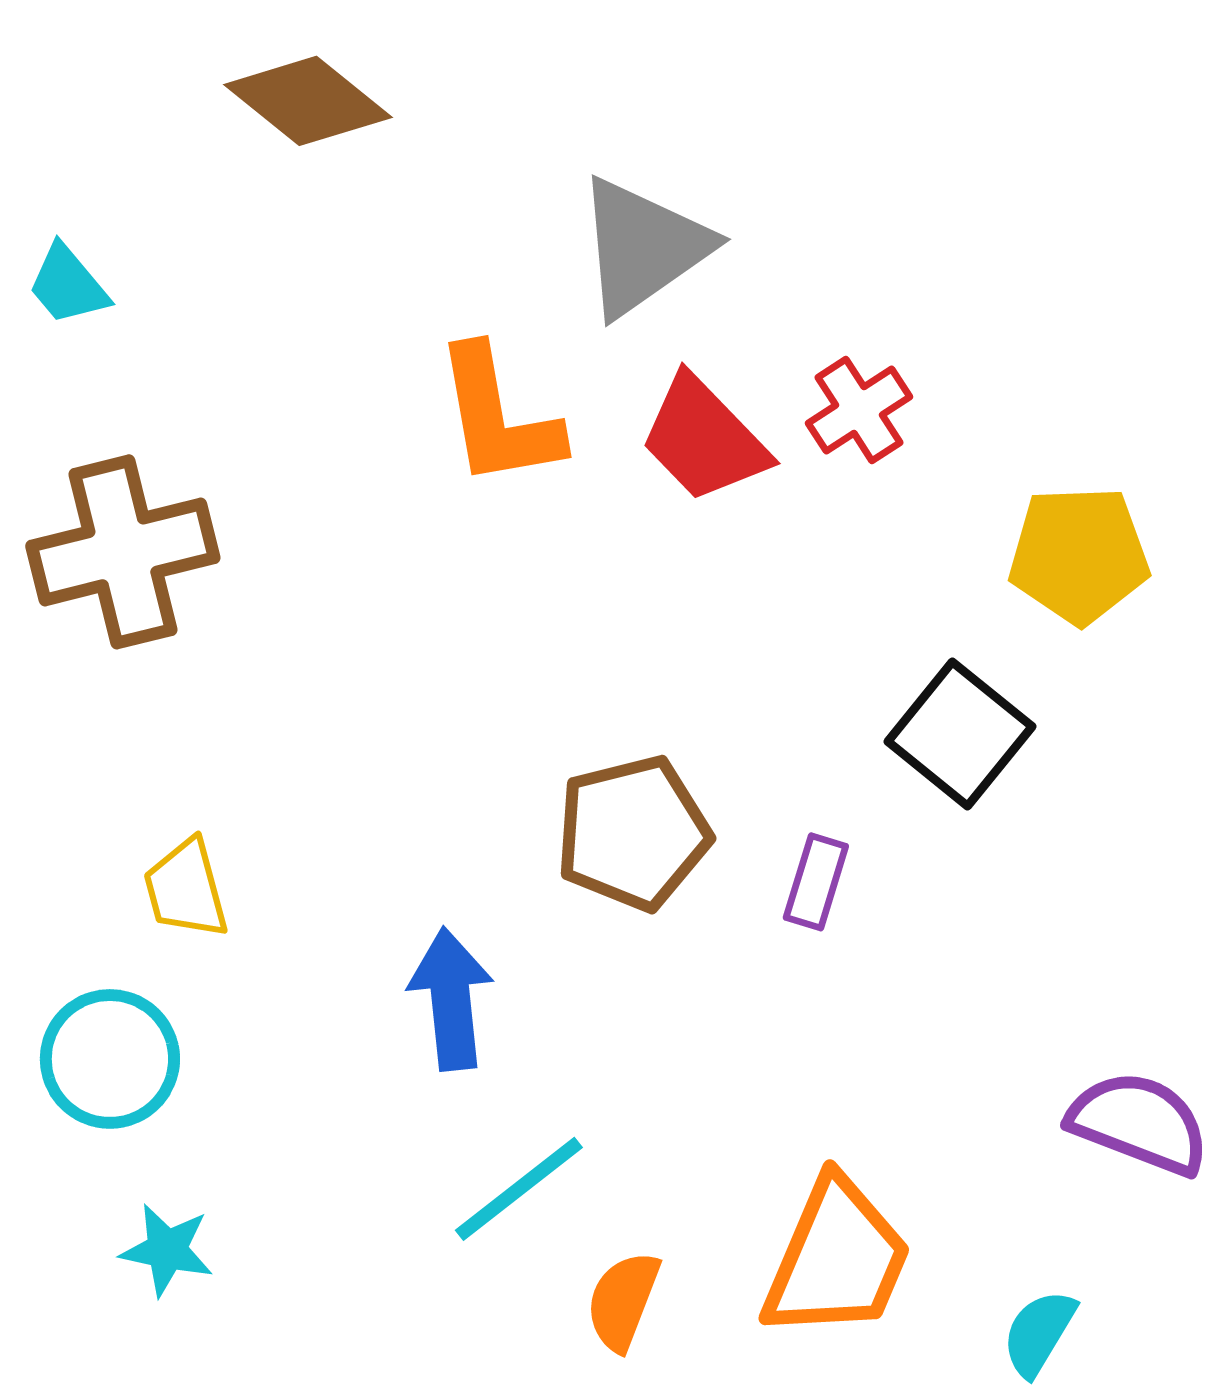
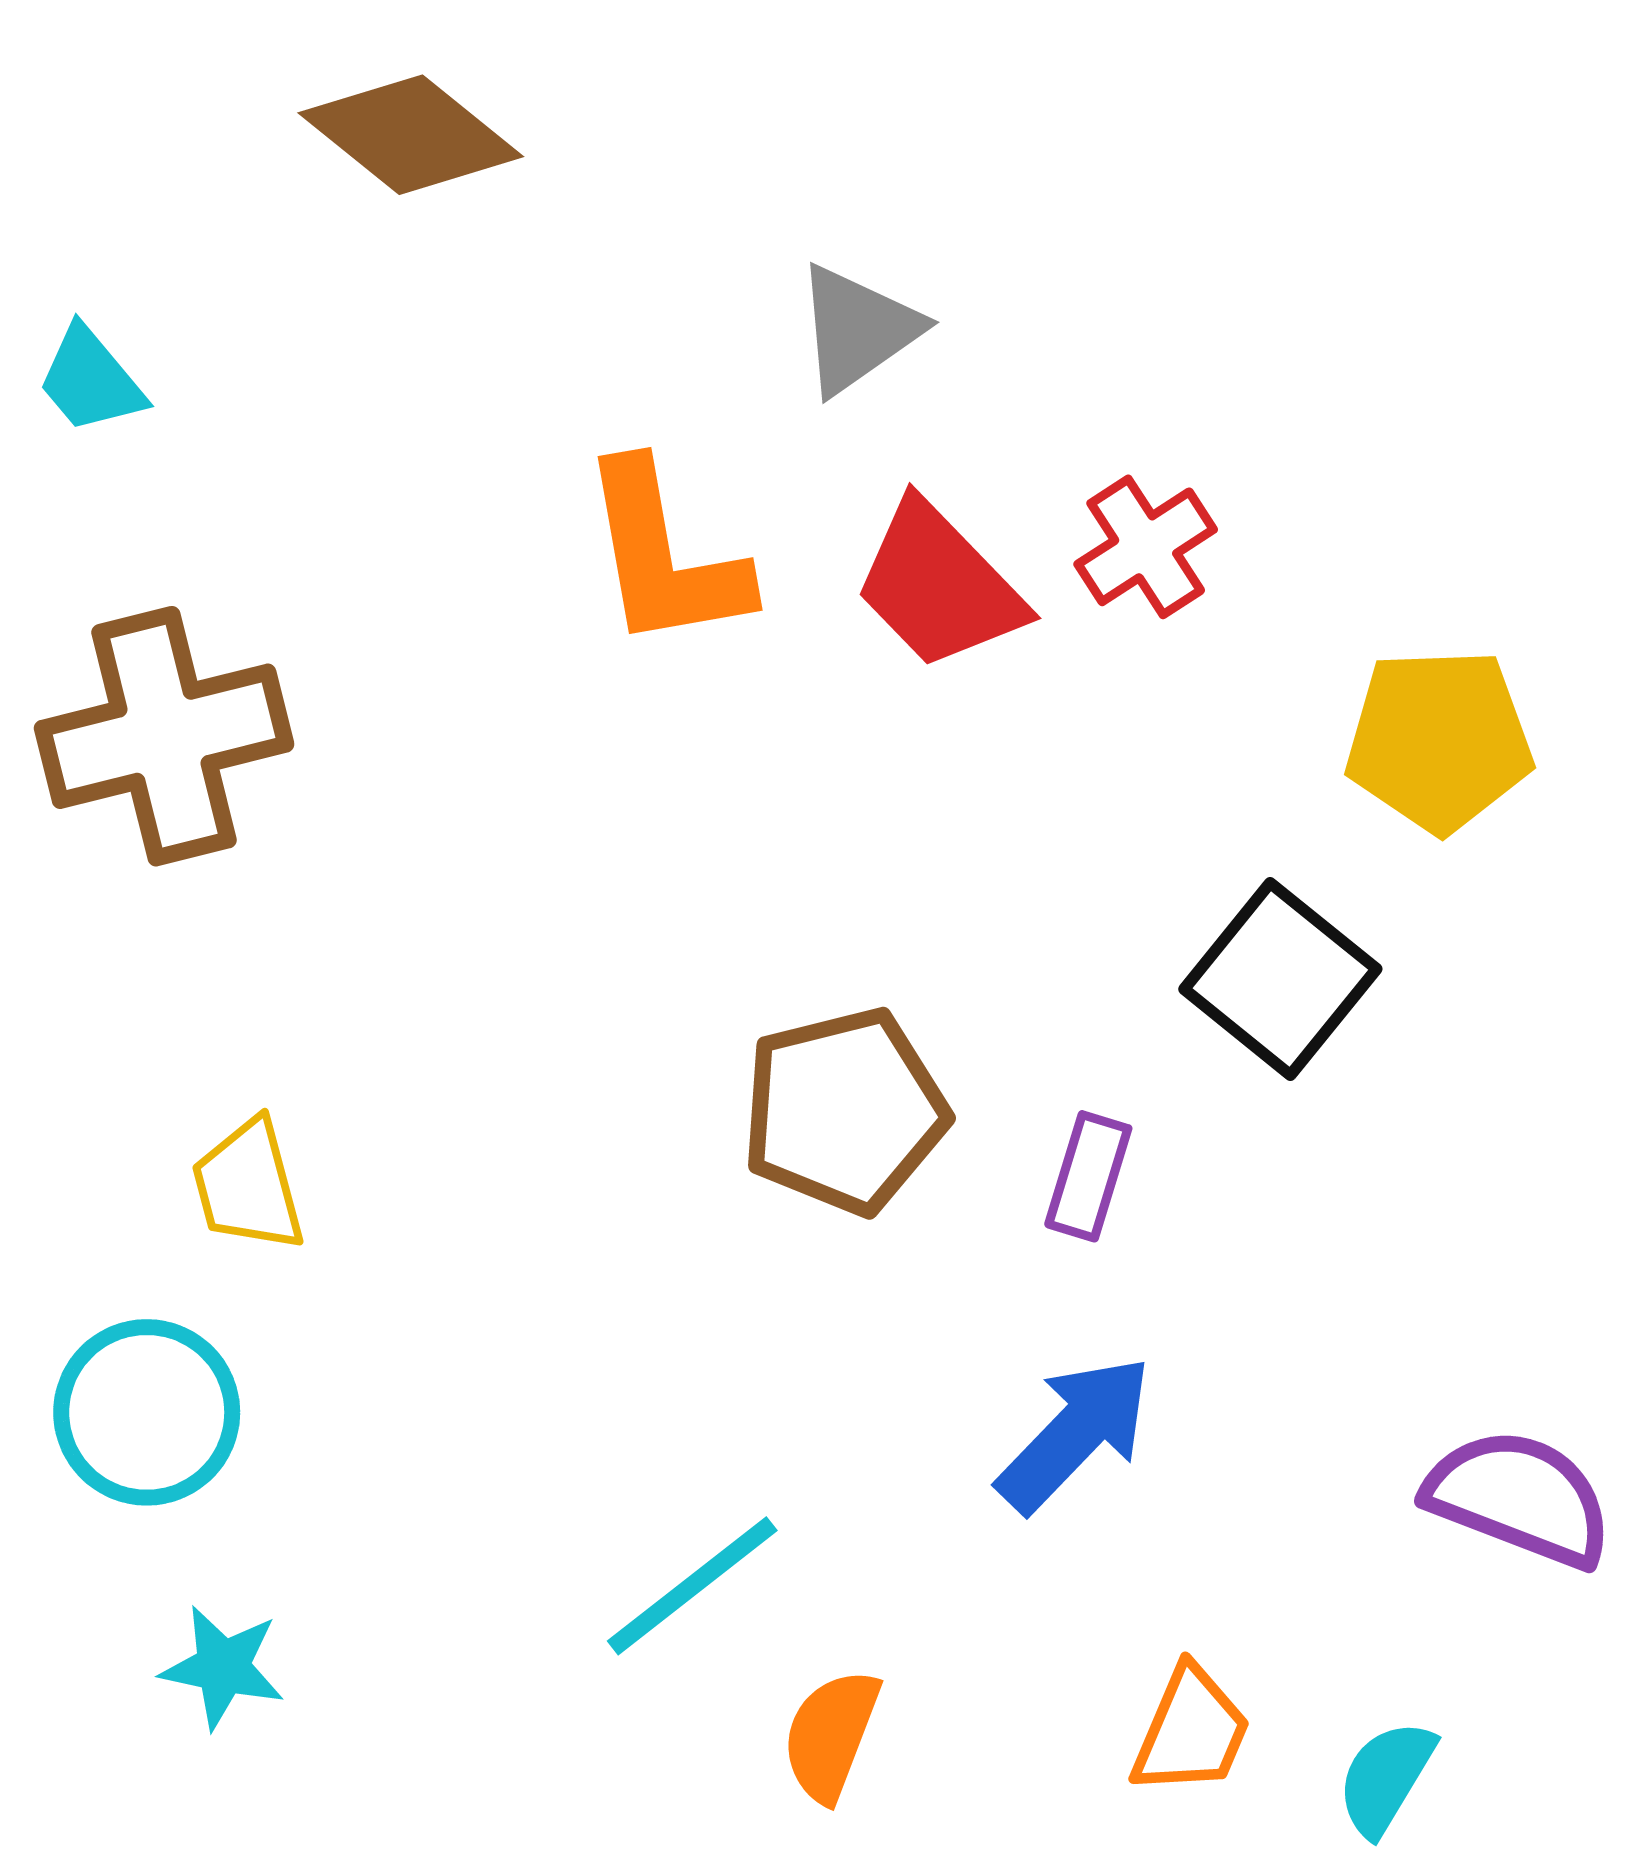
gray triangle: (643, 247) -> (858, 329), size x0.7
blue arrow: (451, 999) -> (1075, 1434), moved, turned 50
orange trapezoid: (837, 1259) -> (1191, 1731), moved, size x0.6

